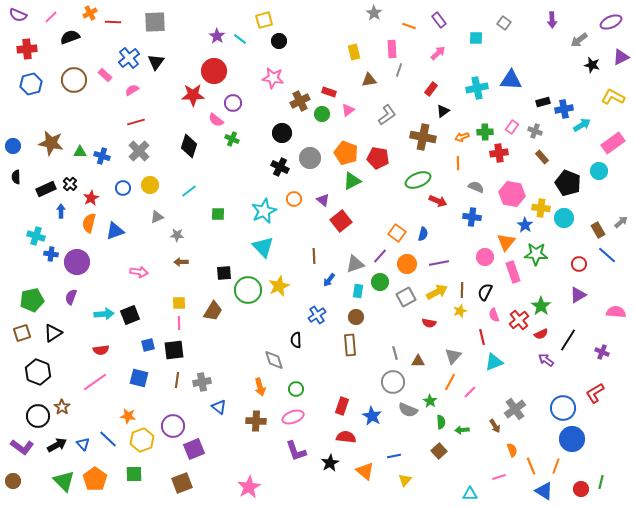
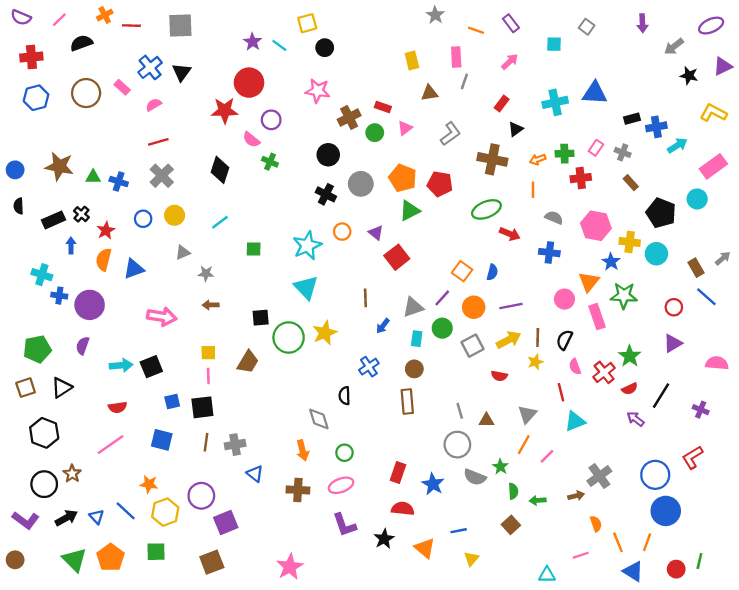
pink arrow: (139, 272) -> (162, 317), size x1.4
brown arrow: (495, 426) -> (576, 496), turned -72

